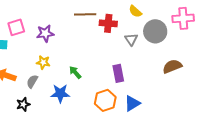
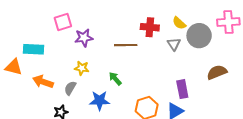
yellow semicircle: (135, 11) -> (179, 23), moved
brown line: (85, 14) -> (126, 45), moved
pink square: (16, 27) -> (63, 22), moved
purple rectangle: (118, 73) -> (182, 89), moved

